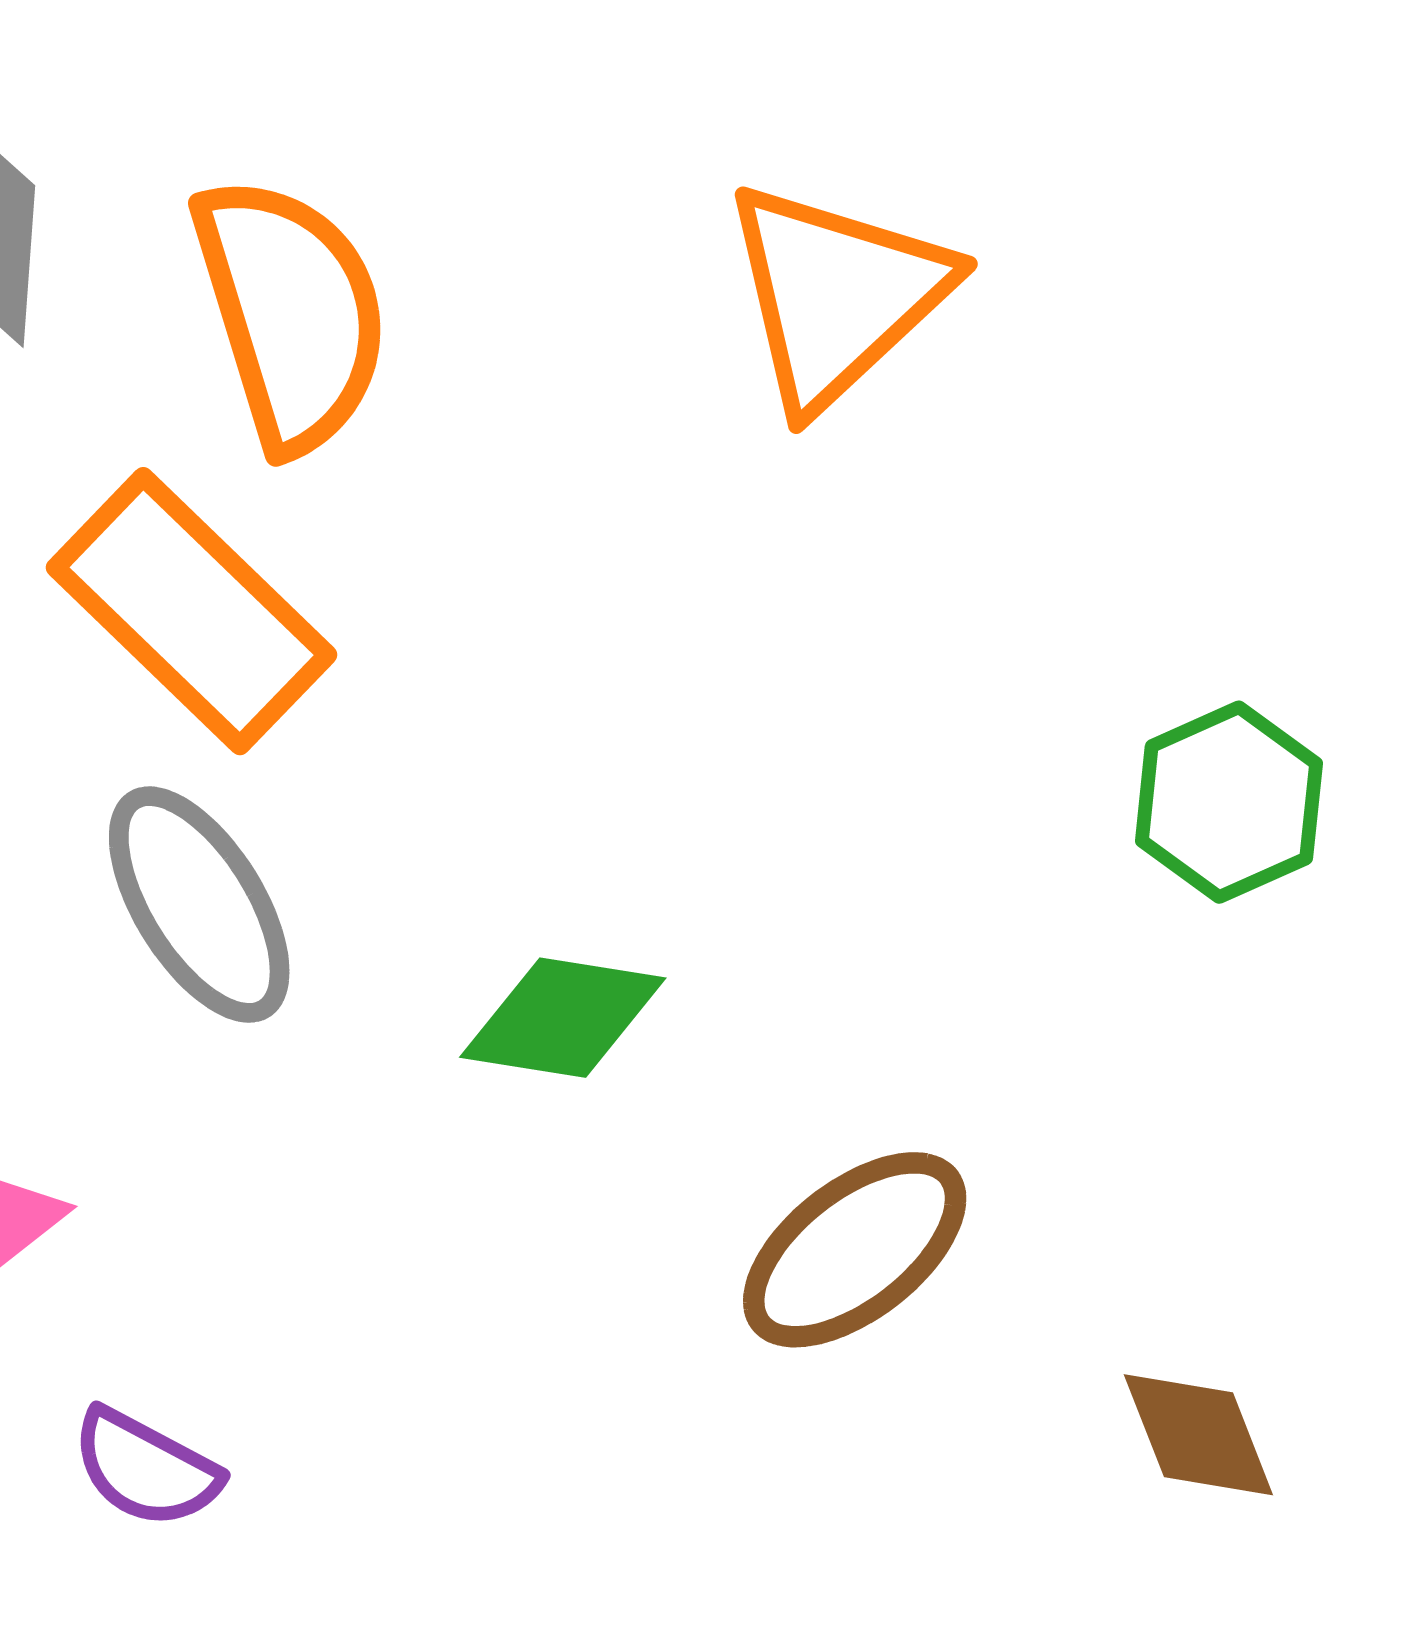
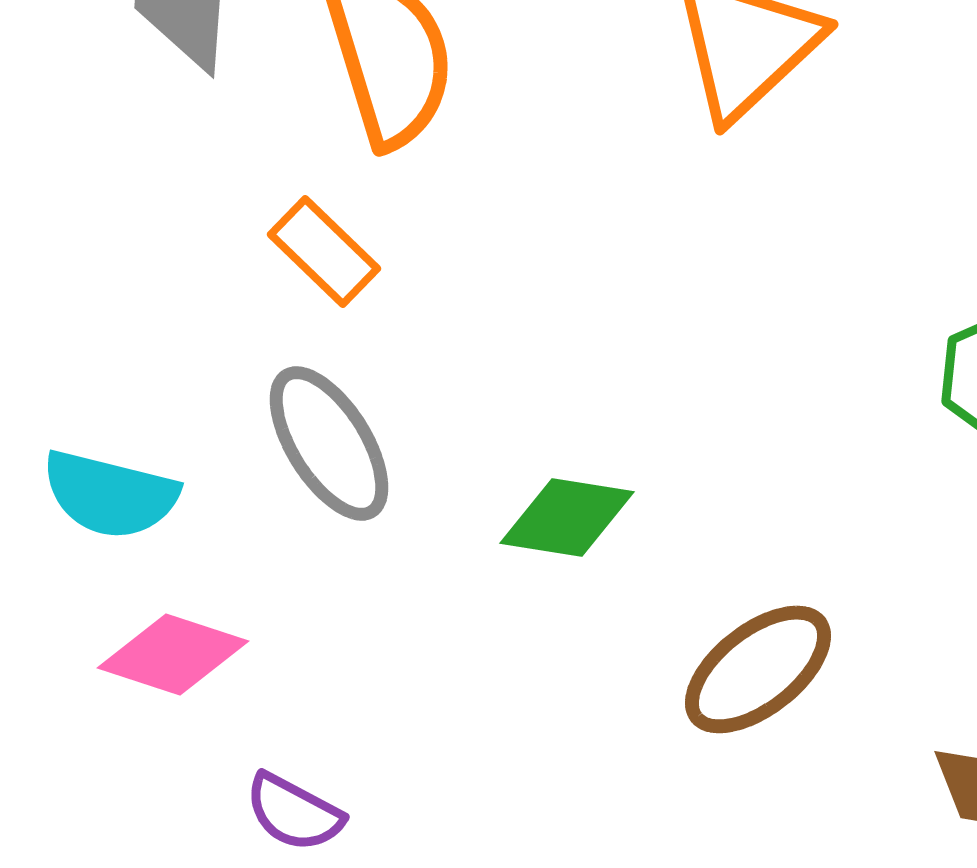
orange rectangle: (192, 611) -> (324, 251), size x0.6

